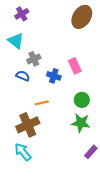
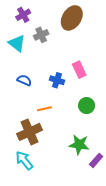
brown ellipse: (82, 17) -> (72, 18), moved
gray cross: (34, 59) -> (41, 35), moved
green star: (81, 123) -> (79, 145), moved

